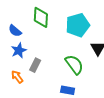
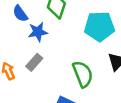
blue star: (19, 51) -> (38, 32), moved

